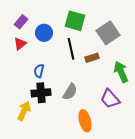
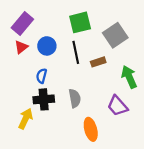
green square: (75, 21) -> (80, 22), turned -30
purple rectangle: (21, 22) -> (22, 24), size x1.5
blue circle: (44, 33) -> (47, 46), moved
gray semicircle: (70, 92) -> (75, 98), turned -42

